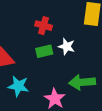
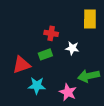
green rectangle: (44, 51) -> (45, 54), moved

